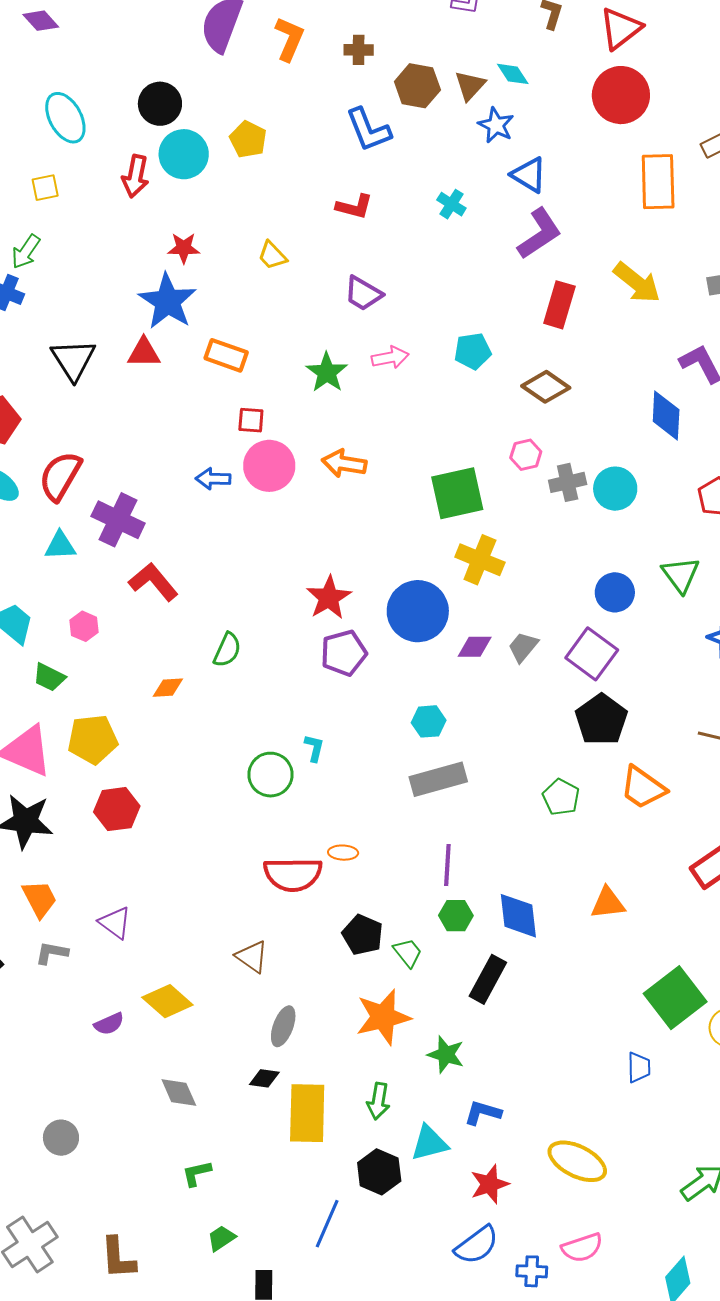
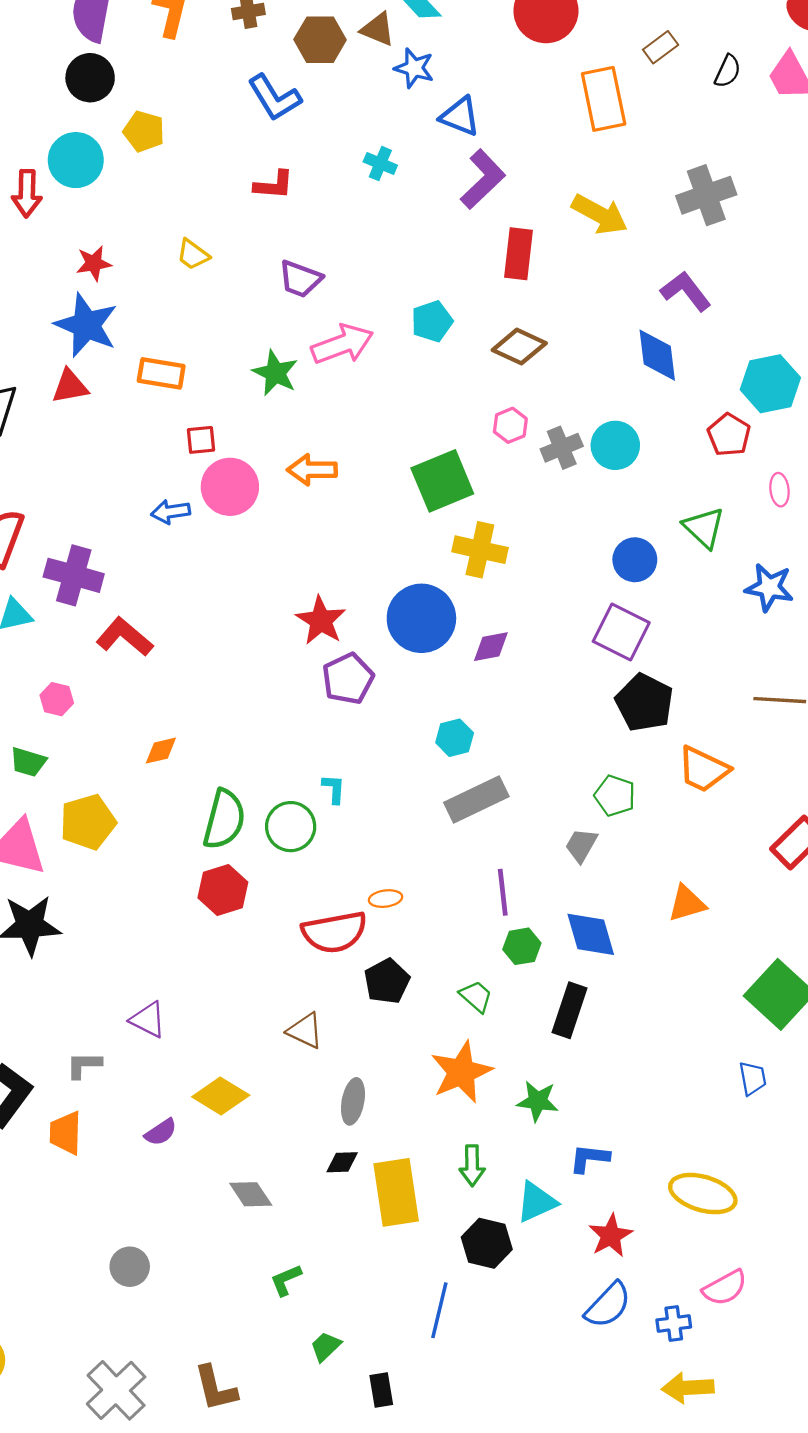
brown triangle: (470, 85) -> (378, 29), turned -40
black circle: (160, 104) -> (90, 78), moved
pink arrow: (390, 358) -> (342, 344), size x1.5
gray trapezoid: (523, 647) -> (581, 845), moved
green semicircle: (227, 650) -> (224, 819), moved, size x1.5
red hexagon: (117, 809) -> (223, 890), moved
orange trapezoid: (40, 899) -> (66, 1133), moved, turned -141
black pentagon: (363, 935) -> (387, 981), moved, turned 30

